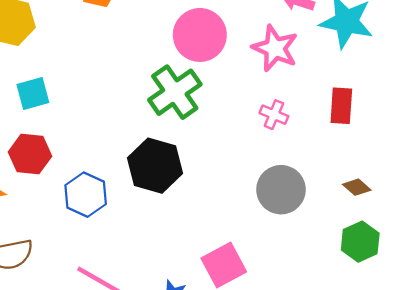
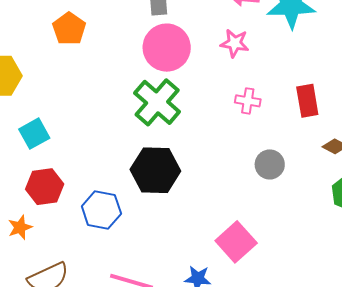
pink star: (275, 48) -> (235, 43), size x0.7
red rectangle: (341, 106) -> (307, 101), moved
gray circle: (281, 190) -> (270, 164), size x0.7

